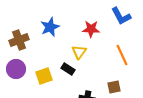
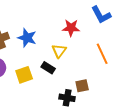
blue star: (50, 27) -> (27, 38), moved, turned -30
brown square: (114, 87) -> (82, 86), moved

